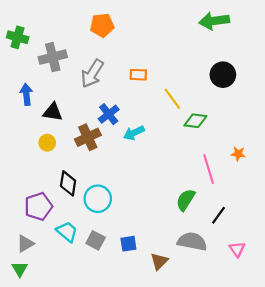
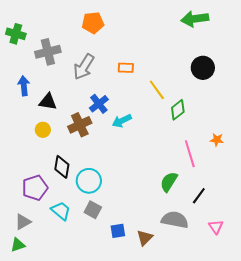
green diamond: (195, 121) -> (178, 110), turned -45
gray square: (96, 240) -> (93, 210), moved
blue square: (128, 244) -> (118, 231), moved
green triangle: (20, 269) -> (18, 245), turned 42

